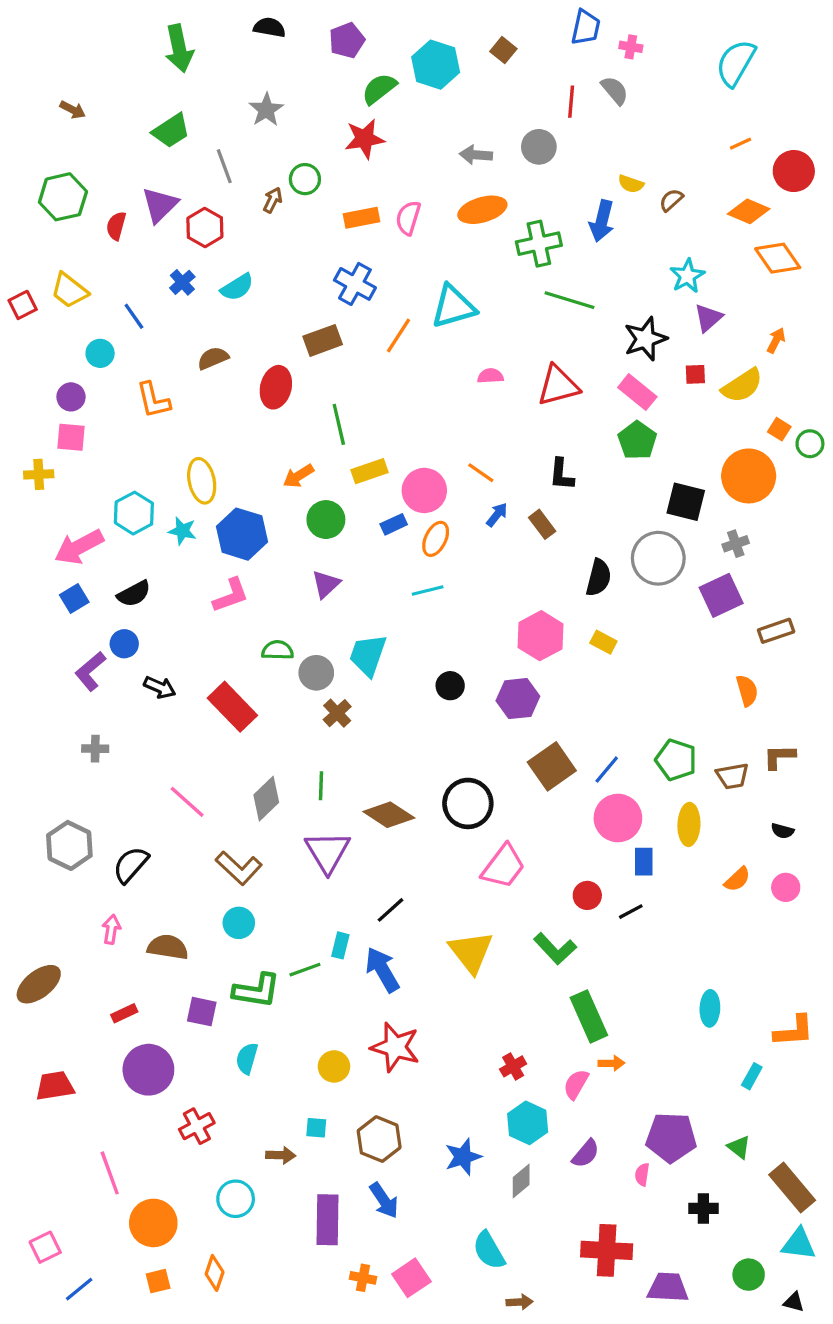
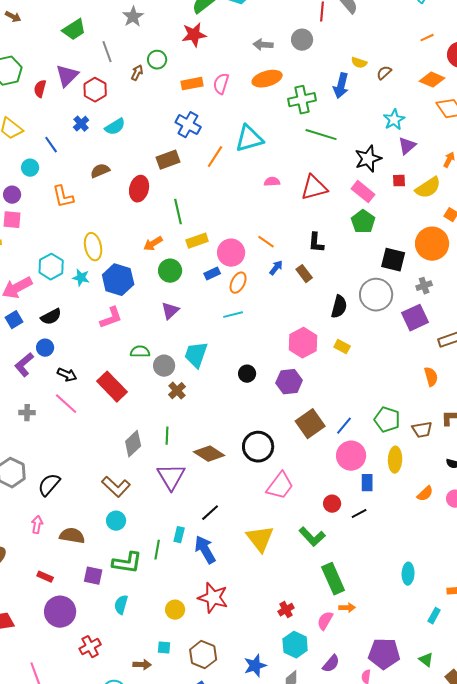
pink line: (187, 802) -> (66, 404), moved
green line: (305, 970) -> (157, 550), turned -60
red rectangle: (124, 1013) -> (45, 577), turned 49

